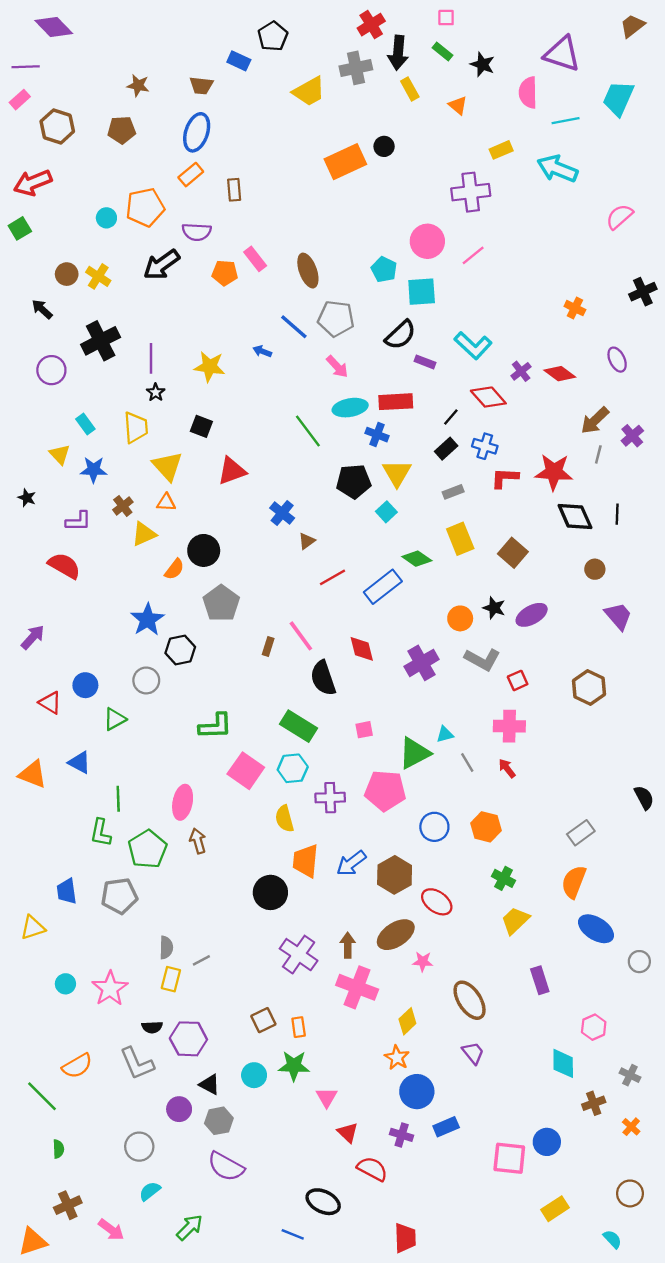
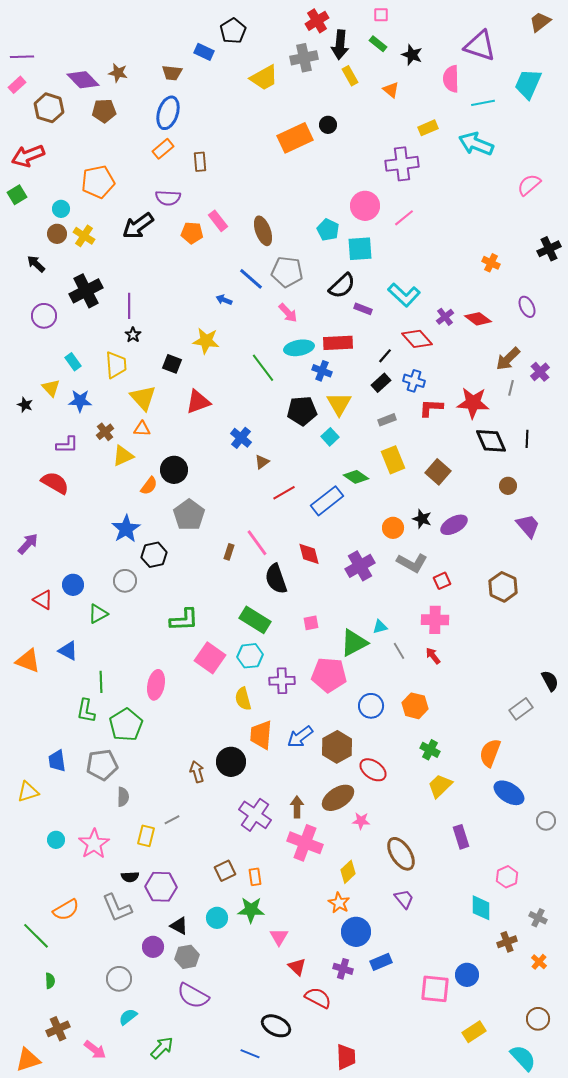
purple diamond: (54, 27) -> (83, 80), moved
orange pentagon: (145, 207) -> (98, 182), moved
cyan circle: (106, 218) -> (61, 209), moved
yellow star: (210, 367) -> (206, 341), moved
black star: (27, 498) -> (25, 405), moved
gray rectangle: (581, 833) -> (521, 709), moved
brown arrow: (198, 841) -> (197, 772), moved
gray semicircle: (166, 948) -> (123, 797), moved
cyan semicircle: (612, 1239) -> (523, 1058), size x1.6

